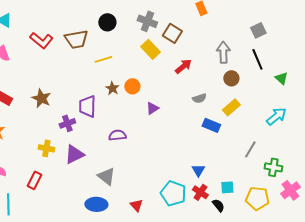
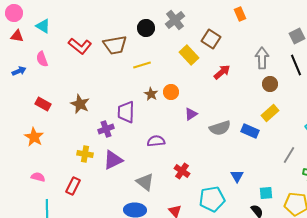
gray cross: (147, 21) -> (175, 20), moved, turned 30
gray semicircle: (199, 98) -> (220, 128), moved, size x1.5
red cross: (200, 192) -> (182, 171), moved
cyan pentagon: (173, 193) -> (212, 199), turned -30

